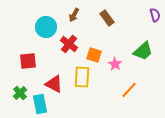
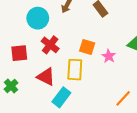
red cross: (69, 44) -> (50, 45), moved
orange line: (129, 90) -> (123, 98), moved
cyan rectangle: (40, 104) -> (61, 97), moved, turned 48

